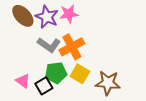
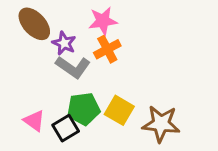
purple star: (47, 17) -> (64, 43), moved, size x0.7
orange cross: (72, 47) -> (107, 49), moved, size x0.7

